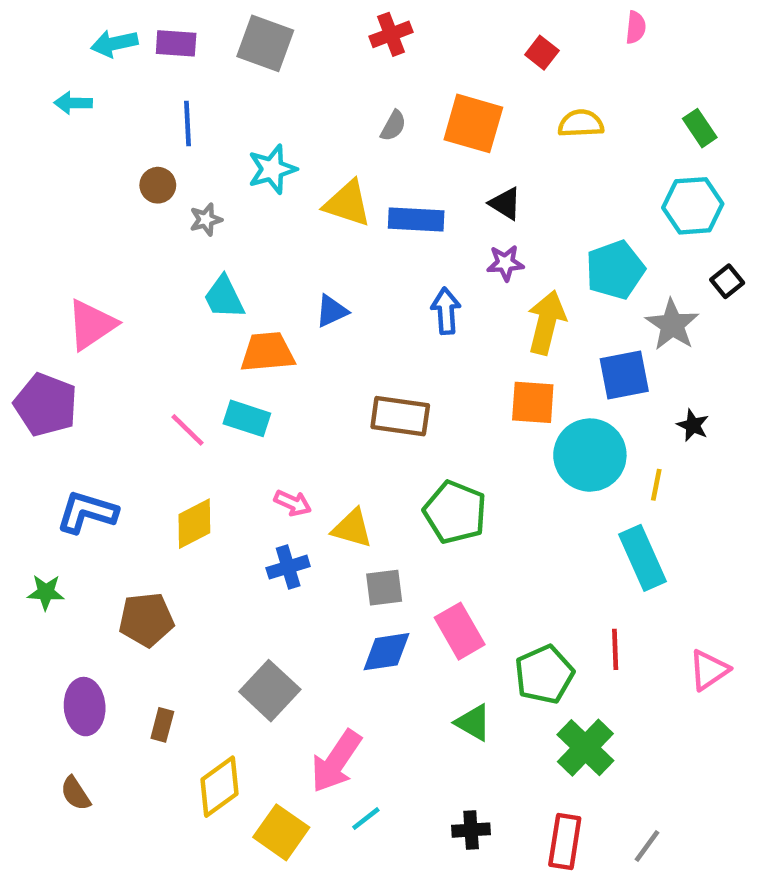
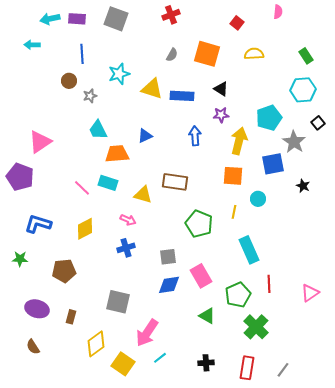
cyan circle: (590, 455) -> (258, 199), size x0.5
yellow line: (656, 485) -> (234, 212), moved
yellow triangle: (352, 528) -> (143, 195), moved
cyan rectangle: (643, 558) -> (249, 250), moved
gray square: (270, 691) -> (118, 302), turned -30
purple ellipse: (85, 707) -> (37, 309), turned -70

